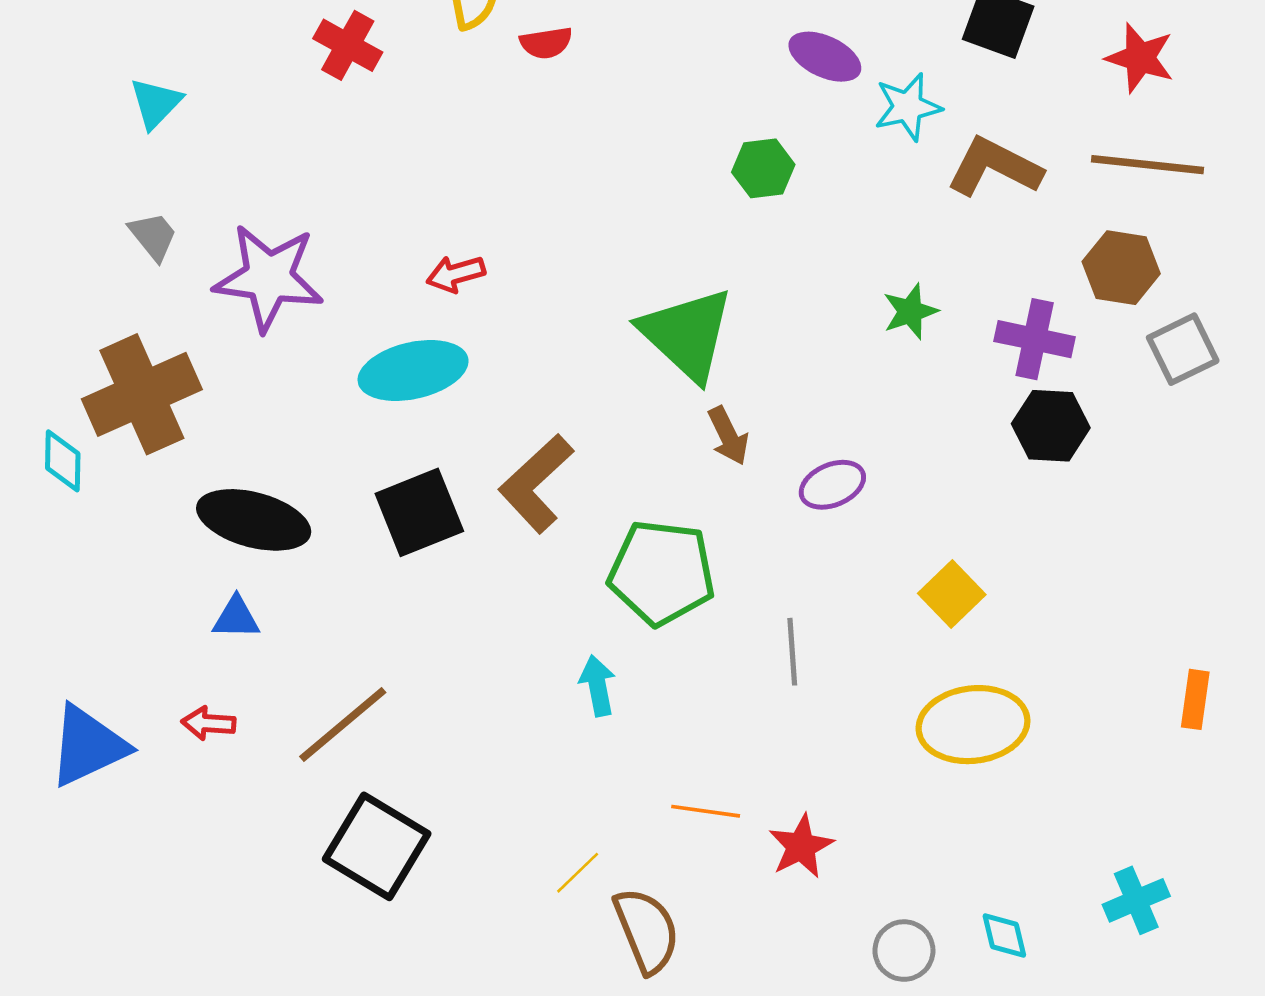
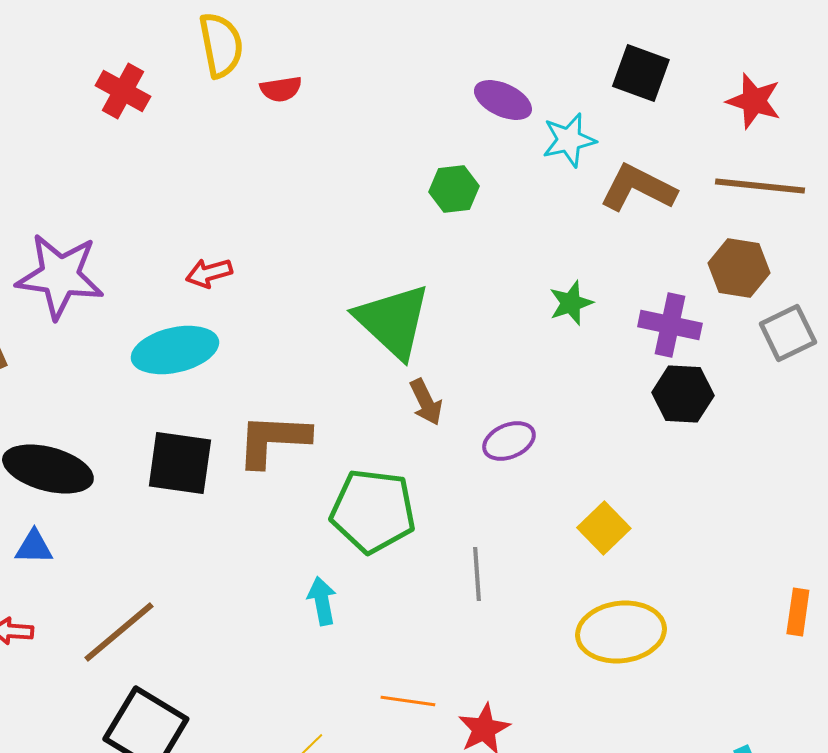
brown L-shape: (536, 483) -> (273, 440), turned 46
black square: (419, 512) -> (180, 463), turned 30

